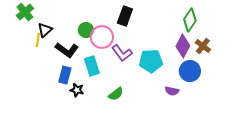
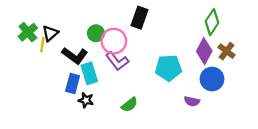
green cross: (25, 12) -> (28, 32), moved
purple L-shape: (122, 53) -> (117, 61), moved
cyan rectangle: (92, 66) -> (89, 73), moved

